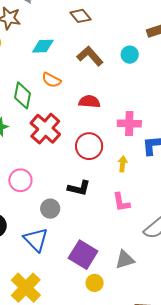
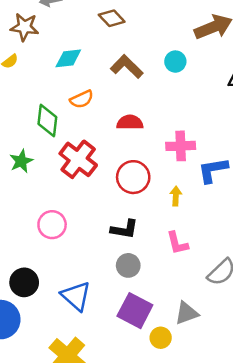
orange semicircle: (51, 80) -> (82, 99), turned -48
gray circle: (50, 209) -> (128, 265), moved
yellow circle: (95, 283) -> (161, 338), moved

